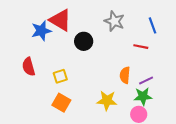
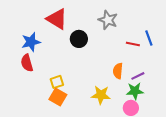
blue line: (152, 25) -> (149, 38), moved
blue star: (41, 31) -> (31, 42), moved
yellow square: (60, 76) -> (57, 82), moved

